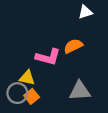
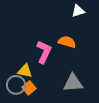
orange semicircle: (73, 46) -> (67, 42), turned 42
pink L-shape: (48, 57) -> (44, 52), turned -80

